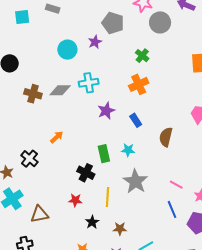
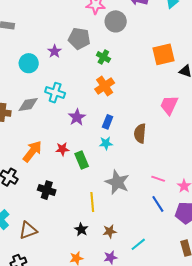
gray pentagon: (113, 23) -> (79, 39), moved
cyan cross: (89, 83) -> (55, 93), turned 36
blue rectangle: (136, 120) -> (108, 122), turned 64
orange arrow: (57, 137) -> (32, 151), size x1.6
cyan star: (128, 150) -> (106, 143), moved
black cross: (86, 173) -> (47, 190), moved
red star: (75, 200) -> (62, 149), moved

